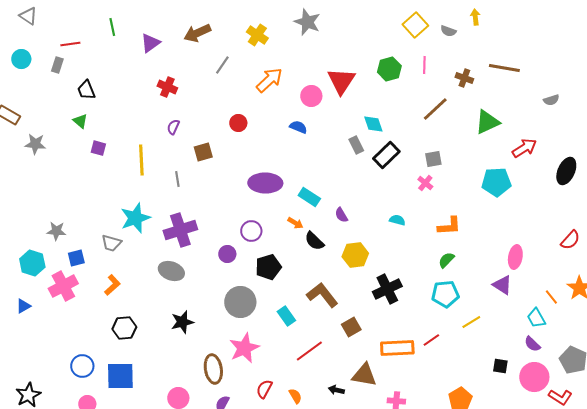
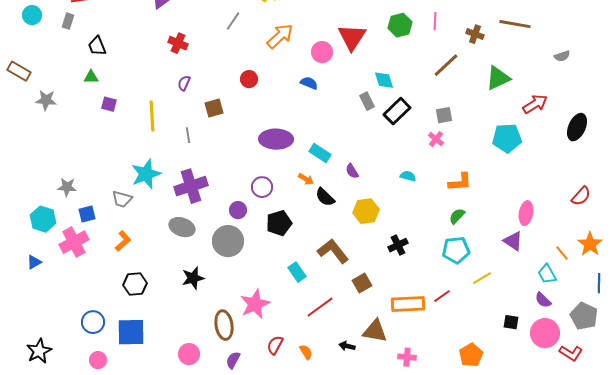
green triangle: (80, 121) -> (91, 77), turned -42
black cross: (387, 289) -> (398, 245), size x0.7
gray circle: (240, 302) -> (228, 241), moved

